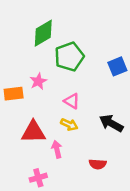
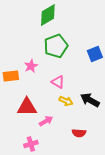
green diamond: (43, 33) -> (48, 15), moved
yellow arrow: (69, 125) -> (66, 101), moved
pink arrow: (57, 149) -> (46, 121), turned 72

